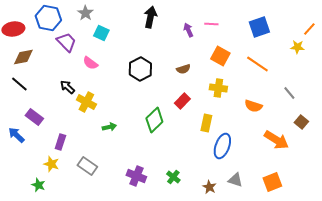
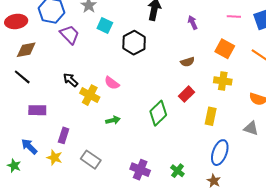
pink line: (211, 24) -> (234, 16), moved
pink semicircle: (90, 63) -> (112, 83), moved
black hexagon: (140, 69) -> (134, 43), moved
purple rectangle: (34, 117) -> (37, 110), turned -36
blue arrow: (16, 135) -> (29, 146), moved
blue ellipse: (222, 146) -> (220, 153), moved
gray triangle: (235, 180) -> (251, 128), moved
green star: (38, 185) -> (14, 166), moved

